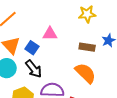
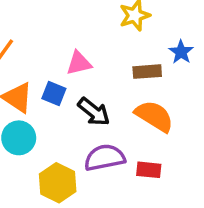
black arrow: (34, 69) -> (94, 112), moved

